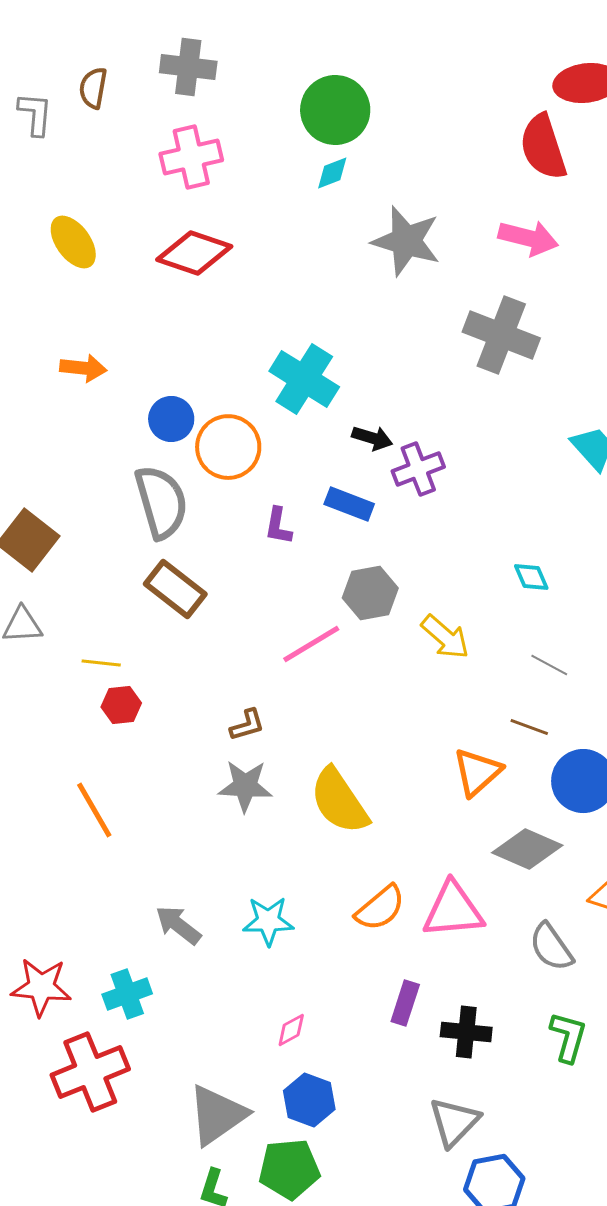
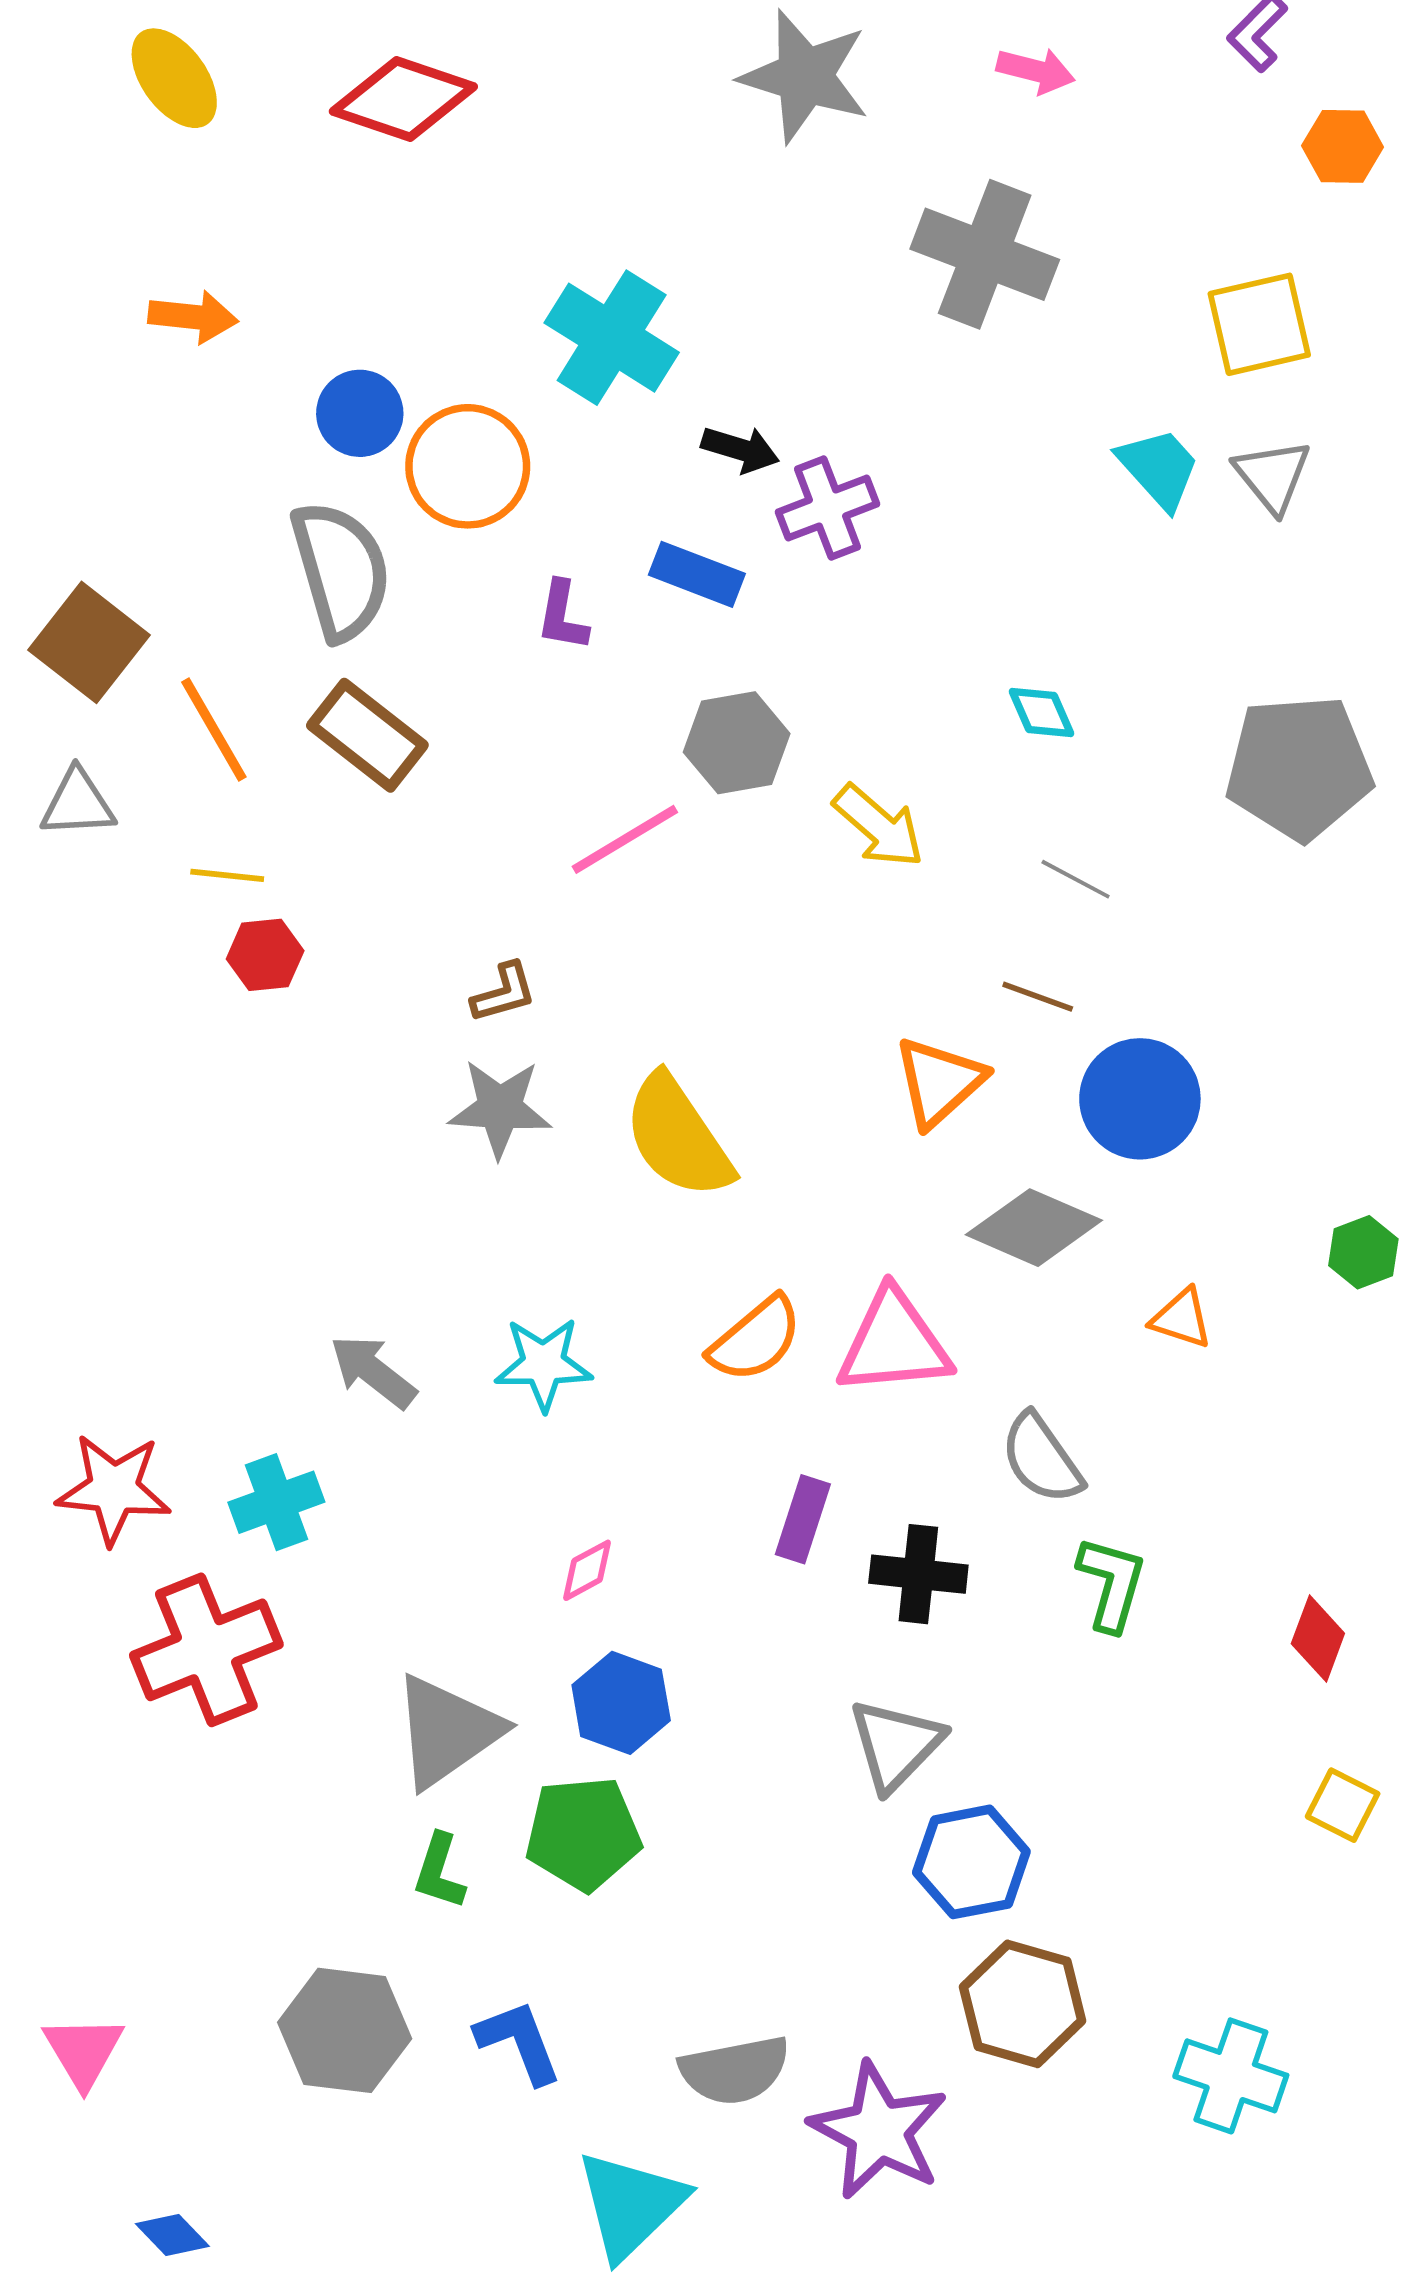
pink arrow: (528, 238) -> (1036, 71), size x0.7
orange line: (94, 810) -> (214, 730), moved
gray semicircle: (551, 947) -> (1041, 1459), moved

